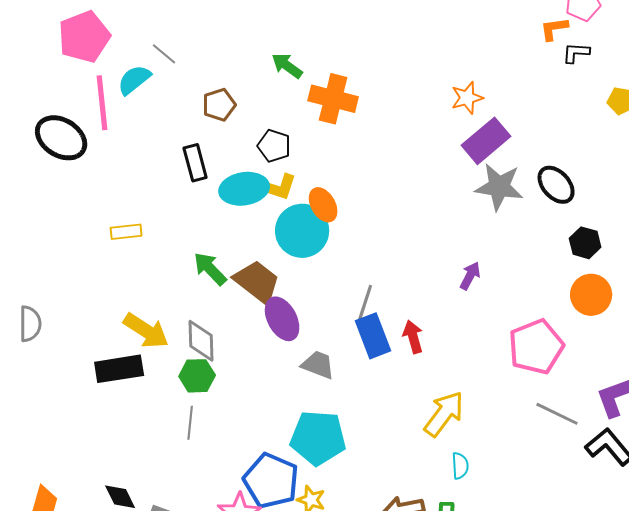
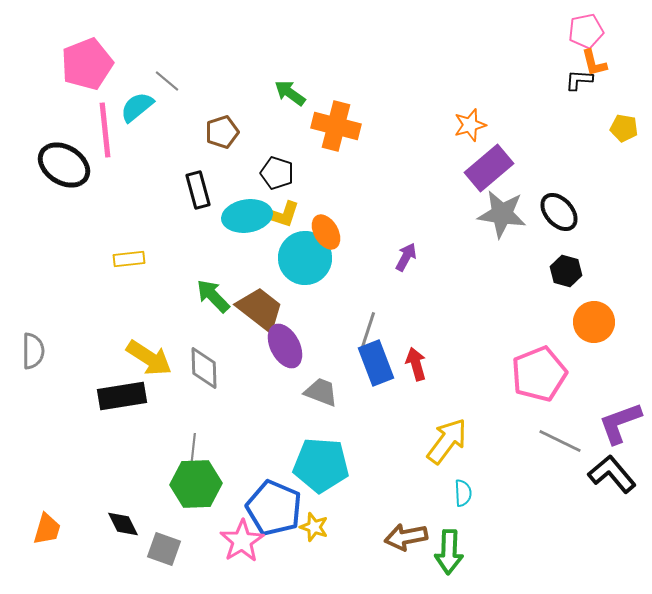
orange L-shape: (554, 29) -> (594, 63), moved, turned -96
black hexagon: (585, 243) -> (566, 271), moved
purple arrow: (470, 276) -> (406, 257), moved
green hexagon: (197, 376) -> (196, 484), moved, size x1.4

